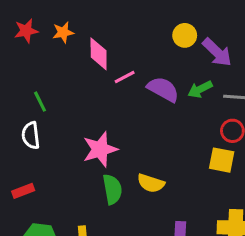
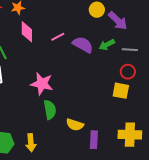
pink diamond: (99, 54) -> (27, 32), moved
pink star: (100, 149) -> (42, 84), turned 30
yellow semicircle: (151, 183) -> (75, 125), moved

